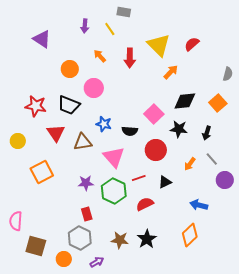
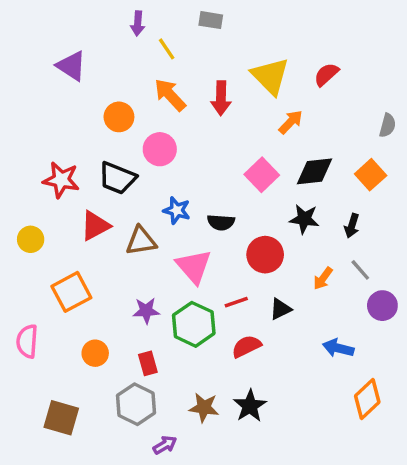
purple arrow: (85, 26) -> (138, 23), moved
yellow line: (110, 29) -> (167, 49), moved
orange arrow: (100, 56) -> (170, 95), size x1.5
pink square: (154, 114) -> (262, 175), moved
red triangle: (56, 133) -> (95, 226), turned 36
pink semicircle: (16, 221) -> (27, 341), moved
orange diamond: (190, 235) -> (367, 399), moved
orange circle: (64, 259) -> (95, 353), moved

